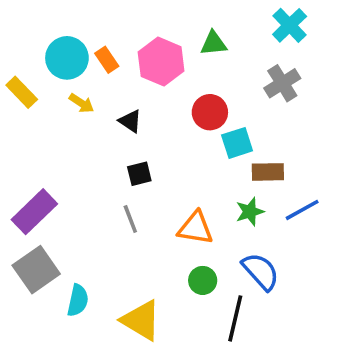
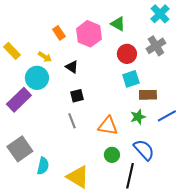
green triangle: (214, 43) -> (118, 24), turned 35
cyan circle: (67, 58) -> (37, 78), moved
red circle: (210, 112) -> (127, 54), moved
purple rectangle: (34, 212) -> (19, 100), moved

